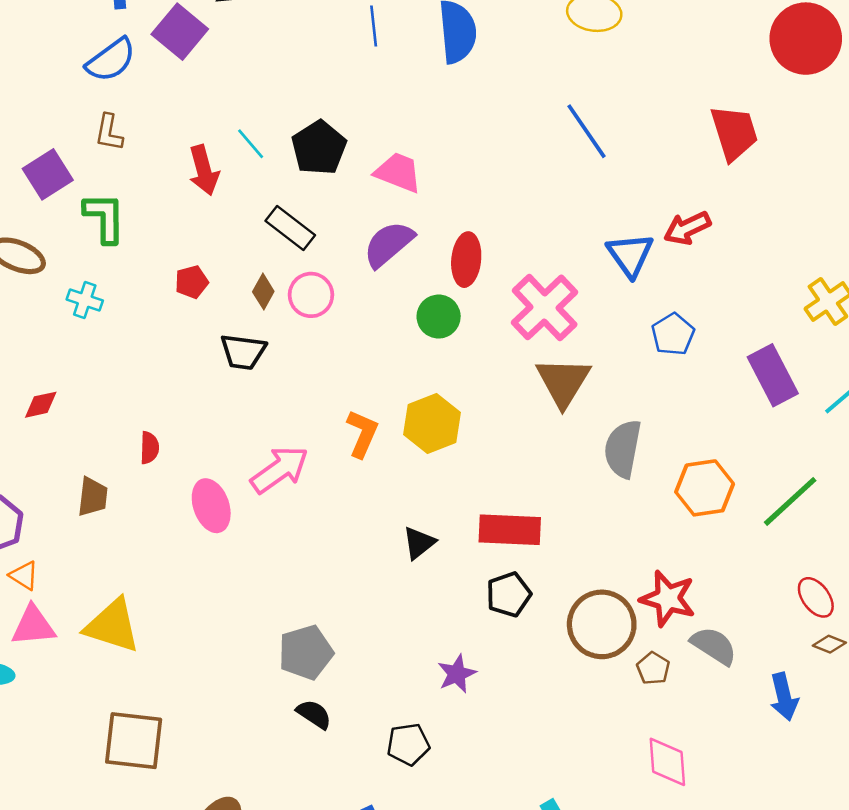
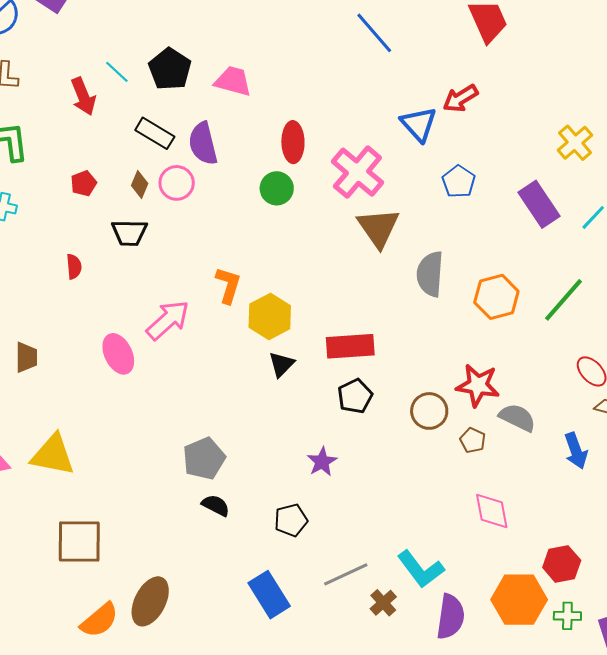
purple semicircle: (389, 244) -> (203, 144), moved, turned -57
yellow hexagon: (432, 424) -> (270, 316), moved
red semicircle: (149, 448) -> (74, 267), moved
brown circle: (602, 624) -> (429, 411), size x0.7

